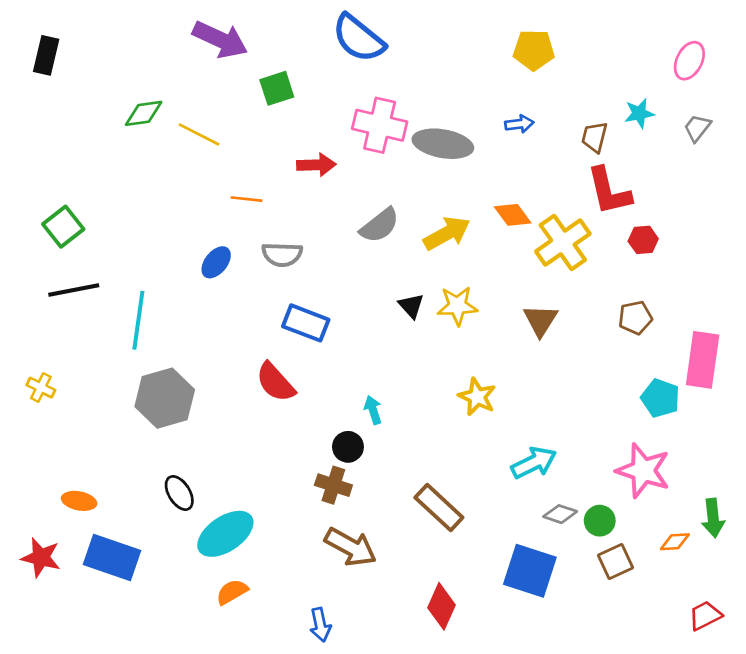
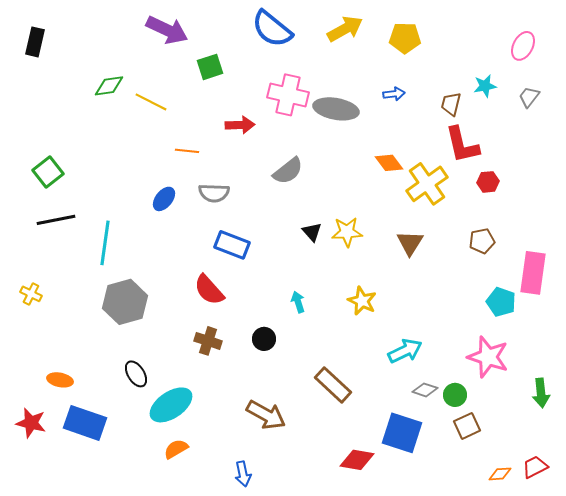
yellow arrow: (447, 233) -> (345, 29), moved
cyan arrow: (373, 410) -> (298, 302), moved
brown cross: (333, 485) -> (208, 341), moved
orange diamond: (675, 542) -> (500, 474), moved
red diamond: (442, 606) -> (357, 460), moved, turned 76

